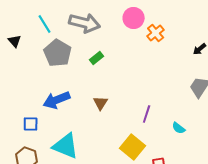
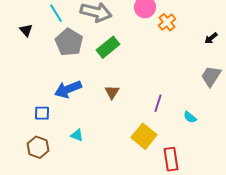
green rectangle: (97, 58) -> (108, 47), size x1.6
cyan triangle: (66, 146) -> (77, 135), size x0.5

